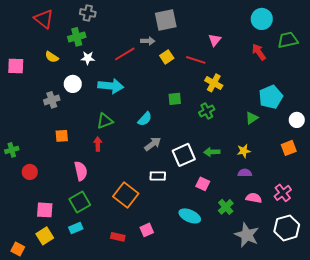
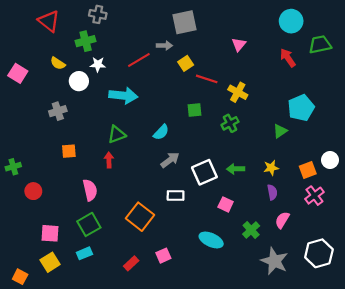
red line: (196, 60) -> (207, 79), moved
pink square: (16, 66) -> (18, 73), turned 30
white circle: (73, 84) -> (79, 81), moved
white circle: (297, 120) -> (330, 160), moved
orange square: (289, 148) -> (308, 170), moved
purple semicircle: (245, 173) -> (272, 192), turned 80
pink cross: (283, 193) -> (314, 196), moved
pink semicircle: (254, 198) -> (282, 220), turned -70
red rectangle: (118, 237) -> (131, 263), turned -56

